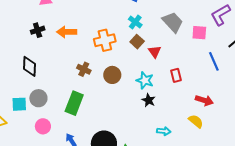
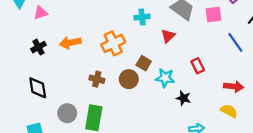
cyan cross: (135, 22) -> (142, 17), turned -32
brown square: (137, 42) -> (144, 63), moved
red triangle: (155, 52) -> (168, 36), moved, turned 32
gray circle: (38, 98) -> (67, 113), moved
black star: (149, 100) -> (183, 98), moved

